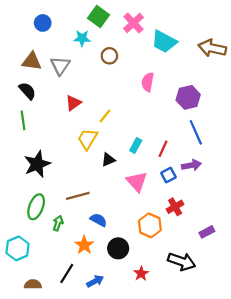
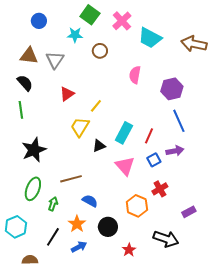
cyan rectangle: (136, 146) -> (124, 133), size x1.5
black line: (67, 274) -> (53, 237), moved
blue arrow: (95, 281) -> (79, 247), moved

